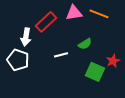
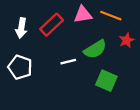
white arrow: (26, 37) -> (21, 28), moved
green semicircle: (85, 44) -> (95, 49), size x1.5
red star: (113, 61) -> (127, 40), moved

